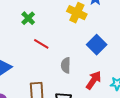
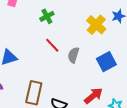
gray semicircle: (66, 65) -> (73, 55), moved

